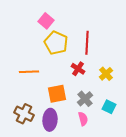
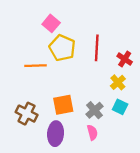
red cross: (78, 69) -> (125, 59), moved
orange line: (29, 72) -> (35, 66), moved
cyan square: (109, 107) -> (120, 107), moved
brown cross: (24, 114) -> (27, 114), moved

